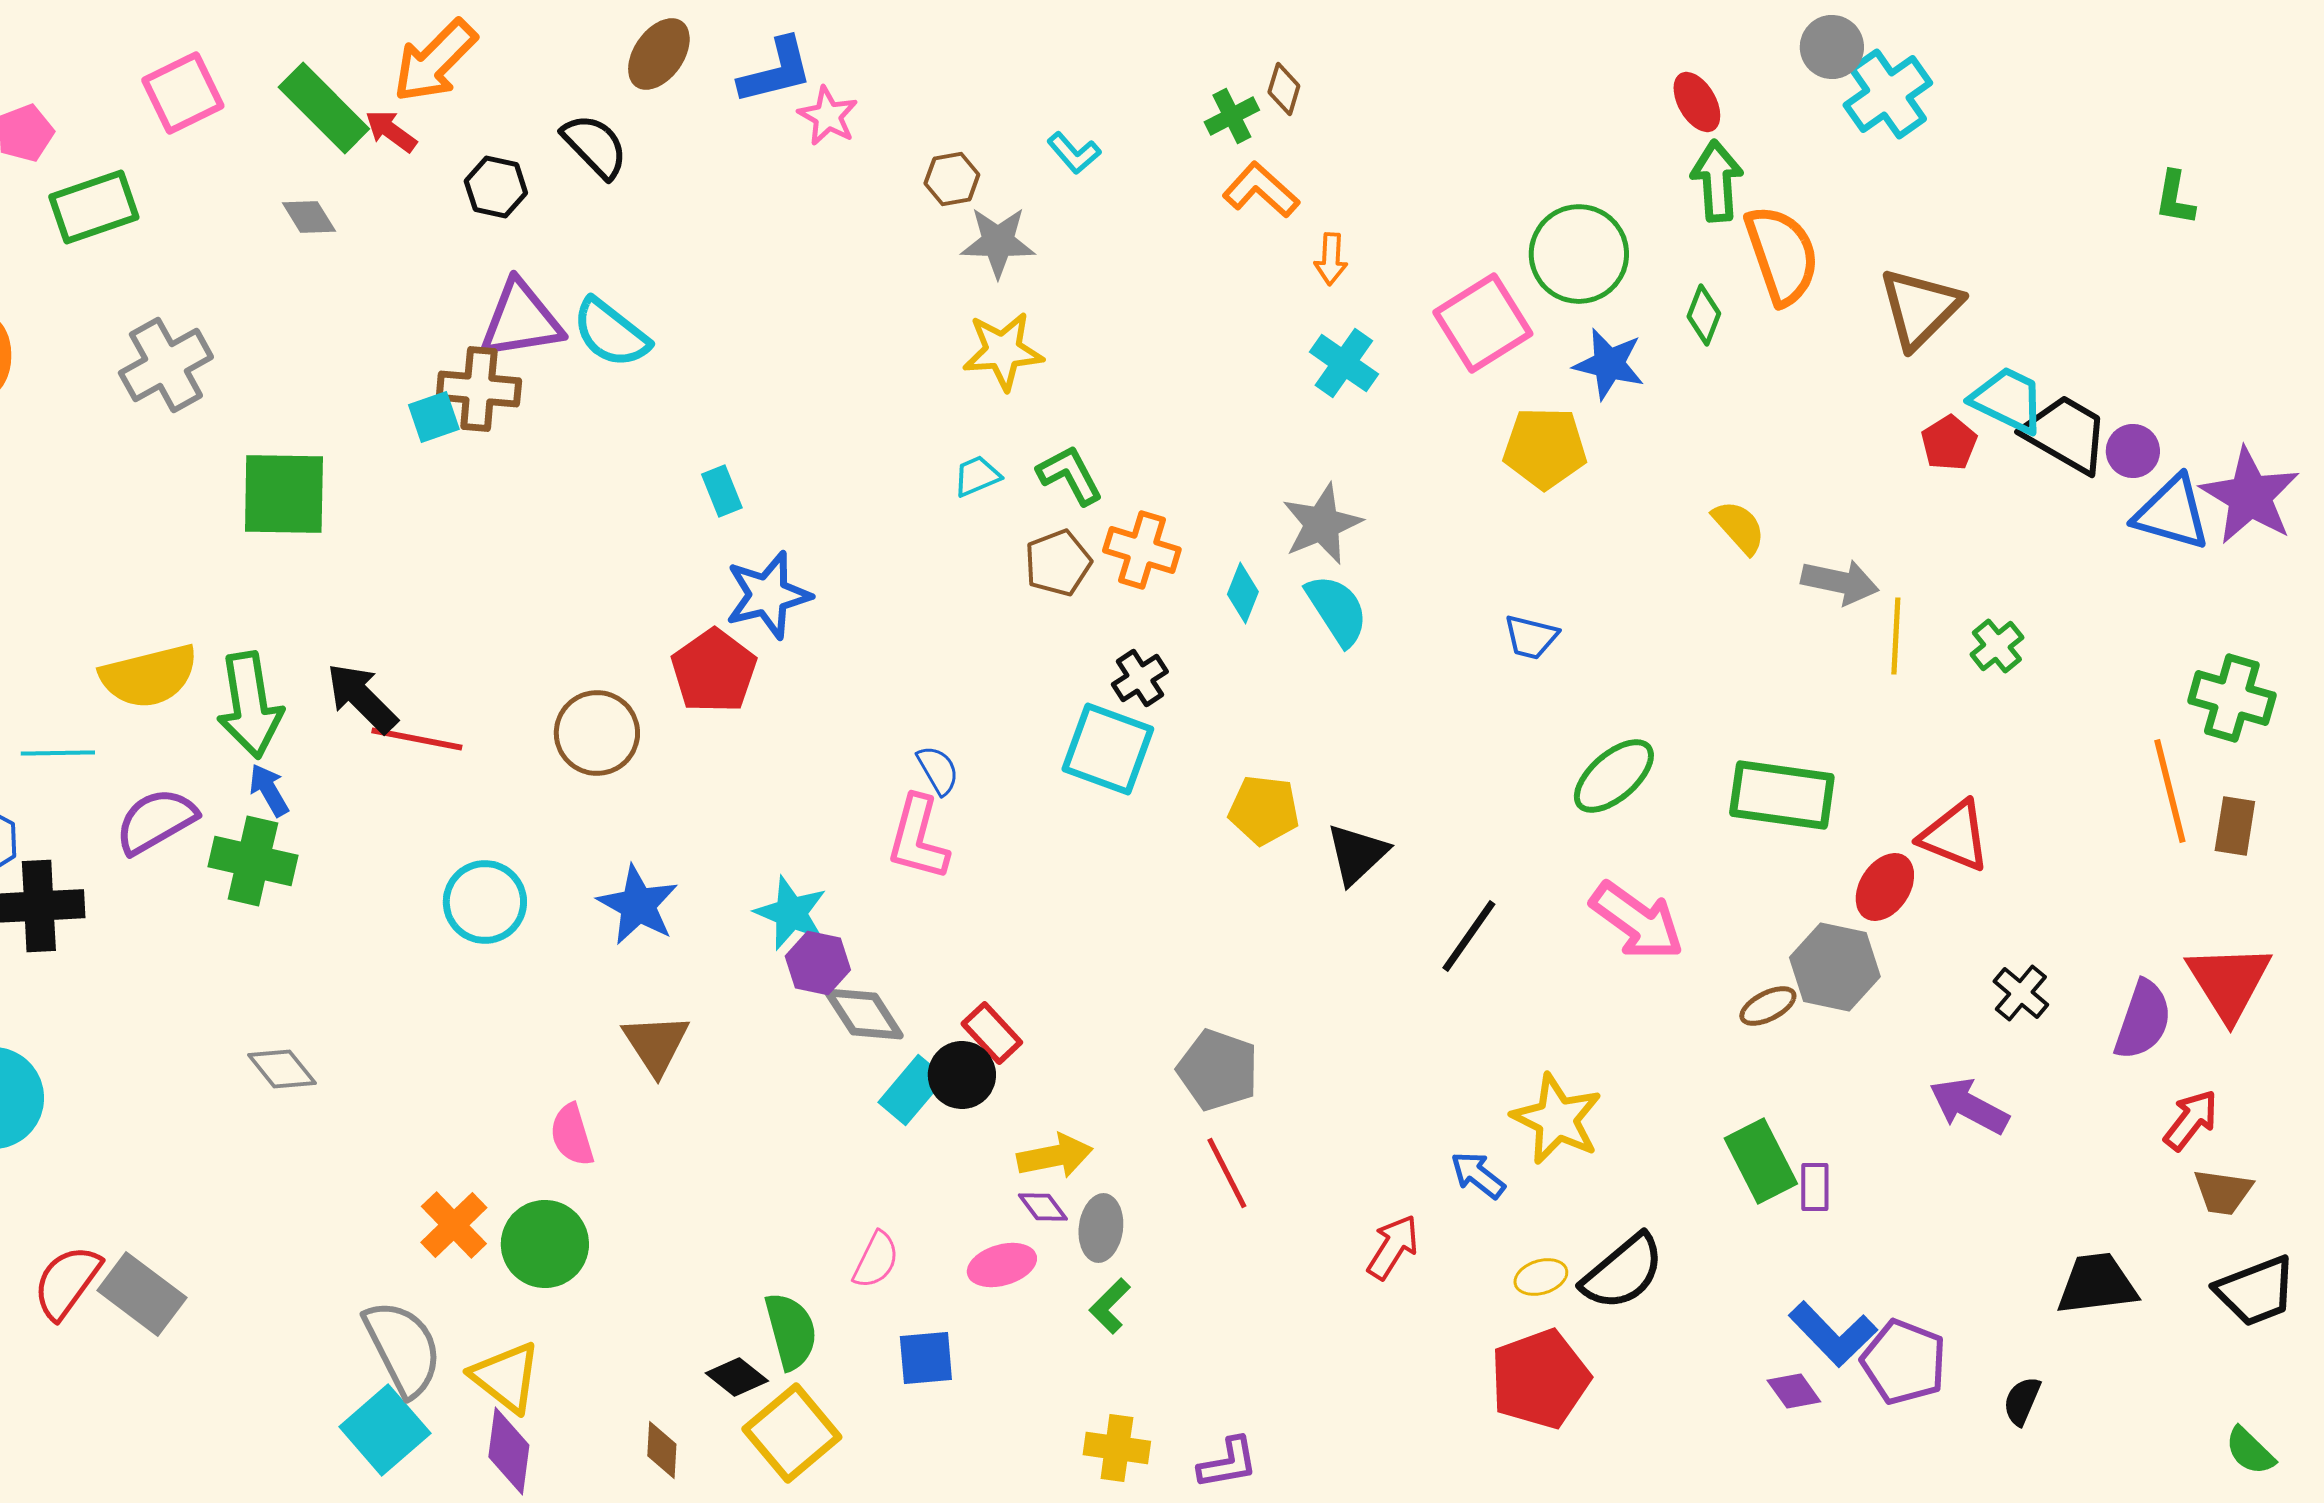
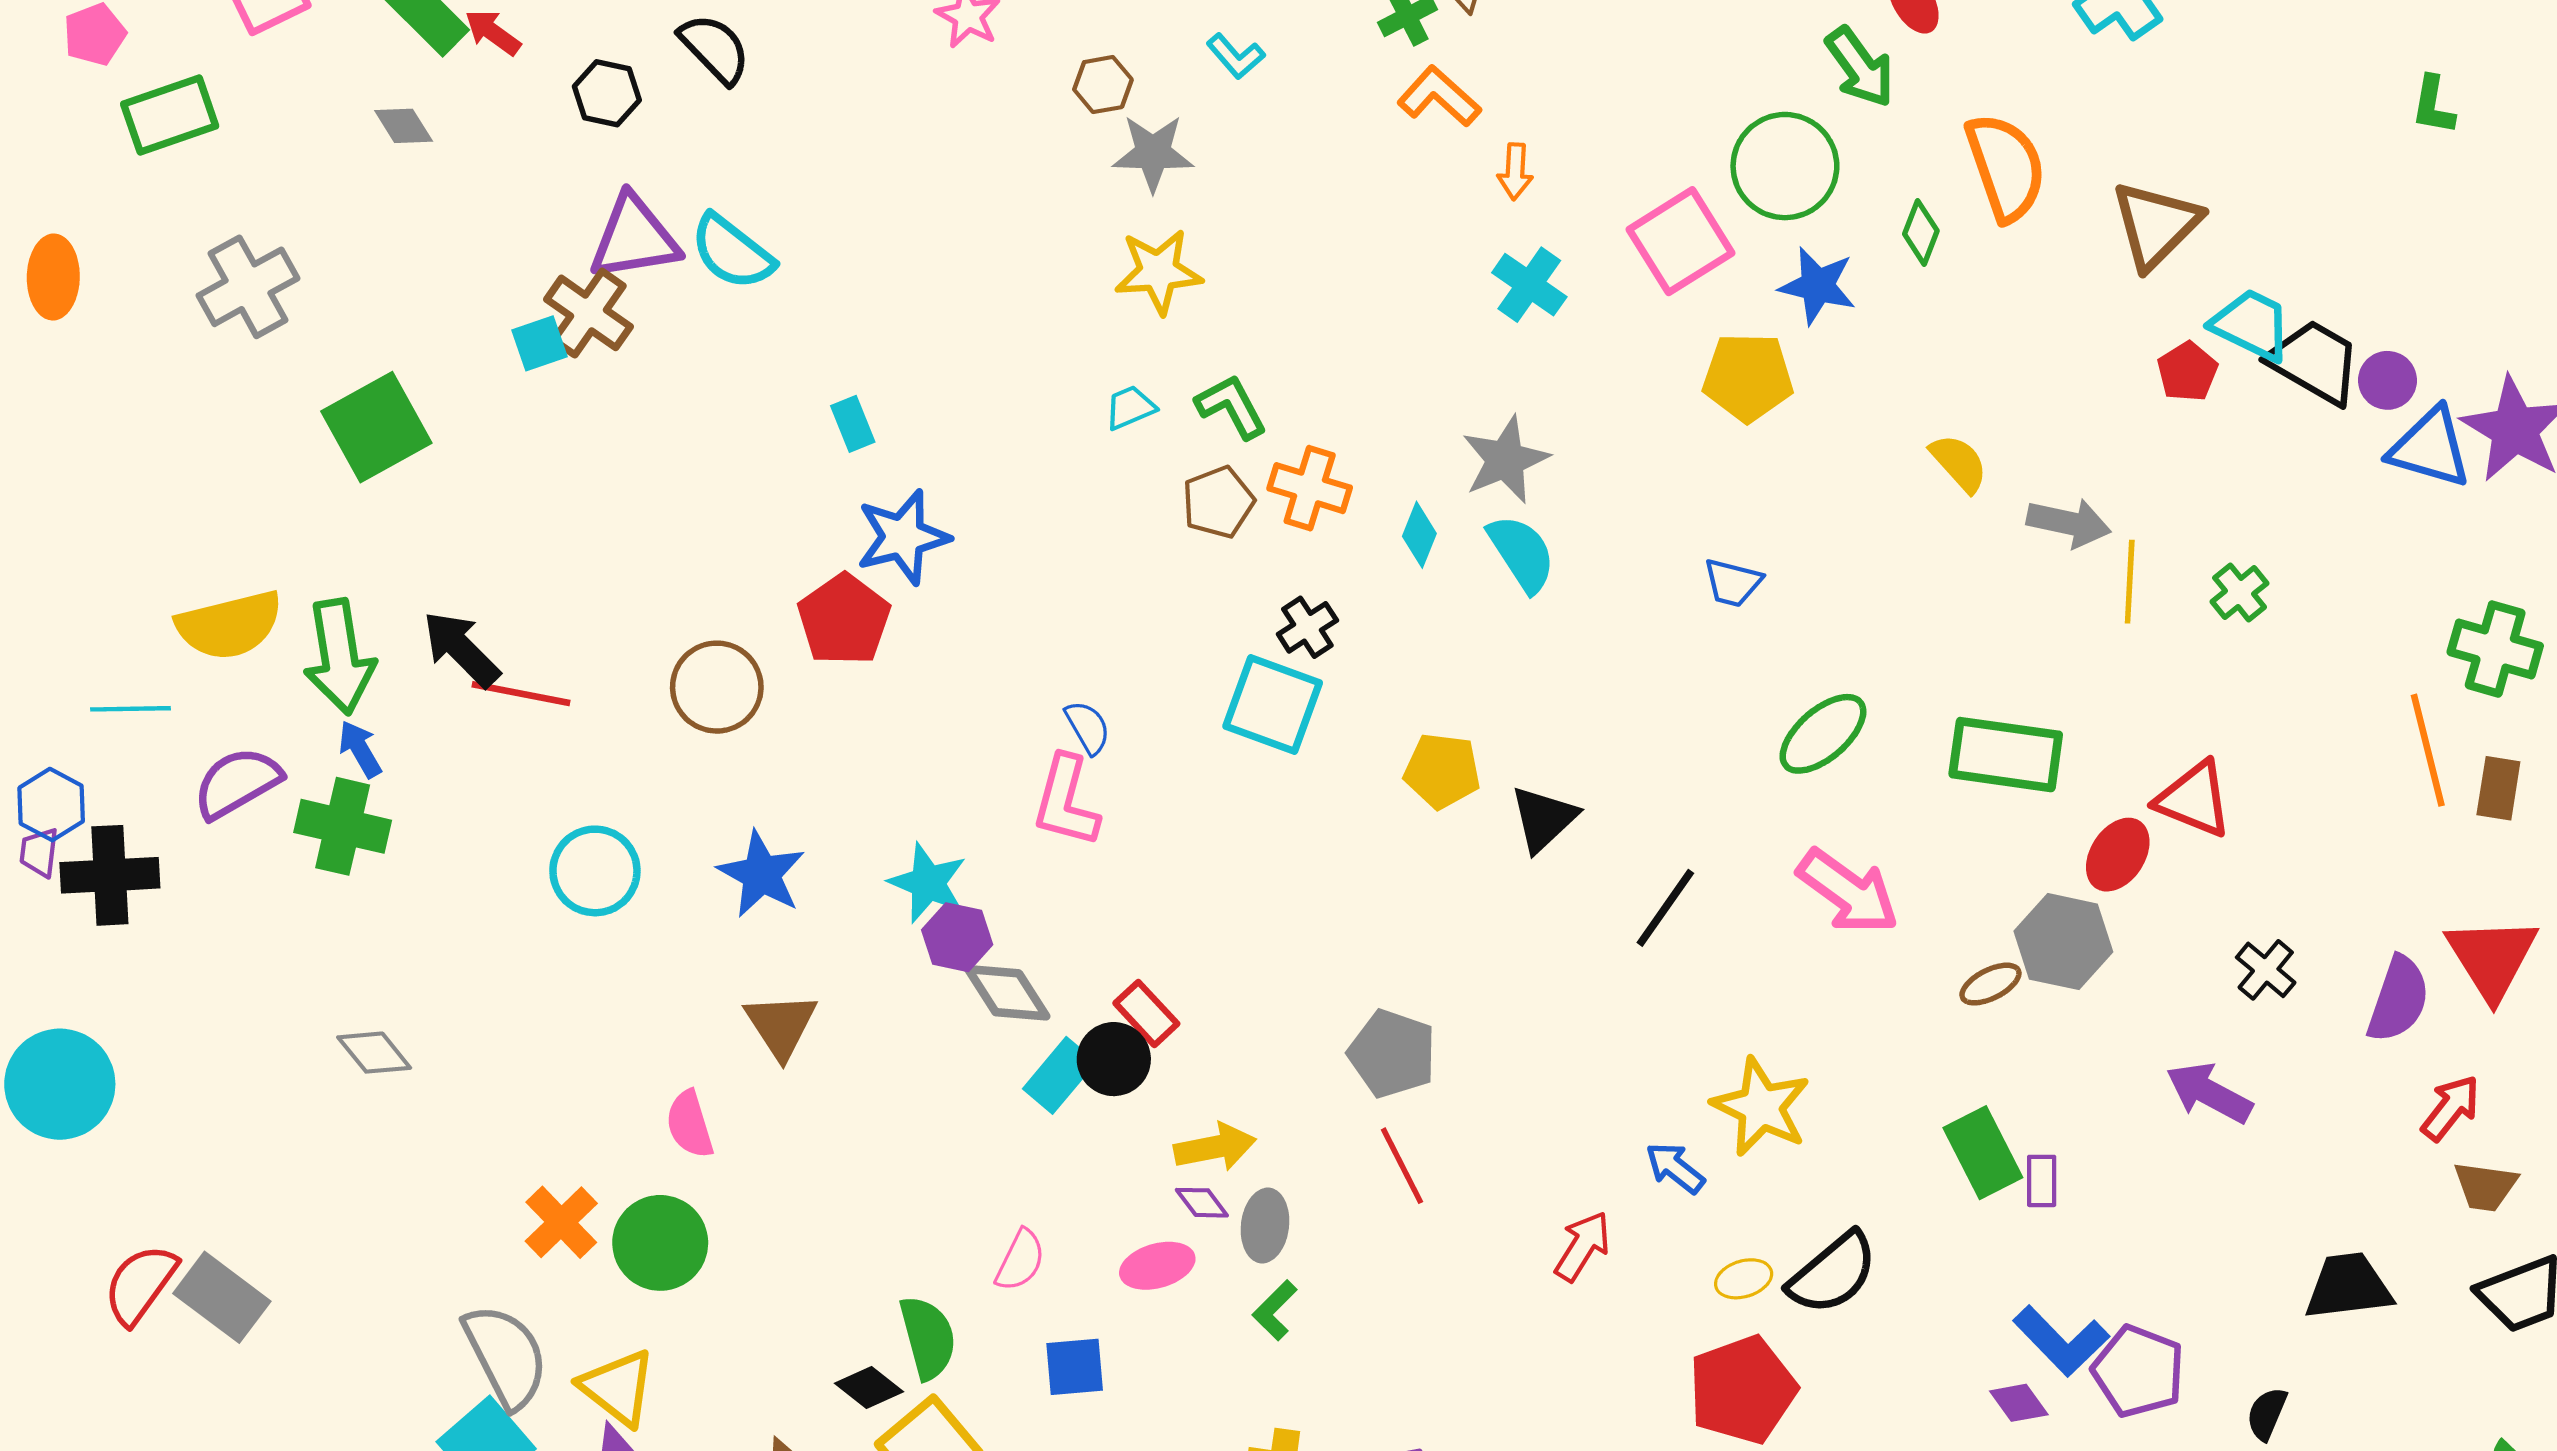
green arrow: (1717, 181) -> (1860, 67), moved, turned 148
brown cross: (479, 389) -> (588, 313), turned 30
green square: (284, 494) -> (376, 427), turned -30

